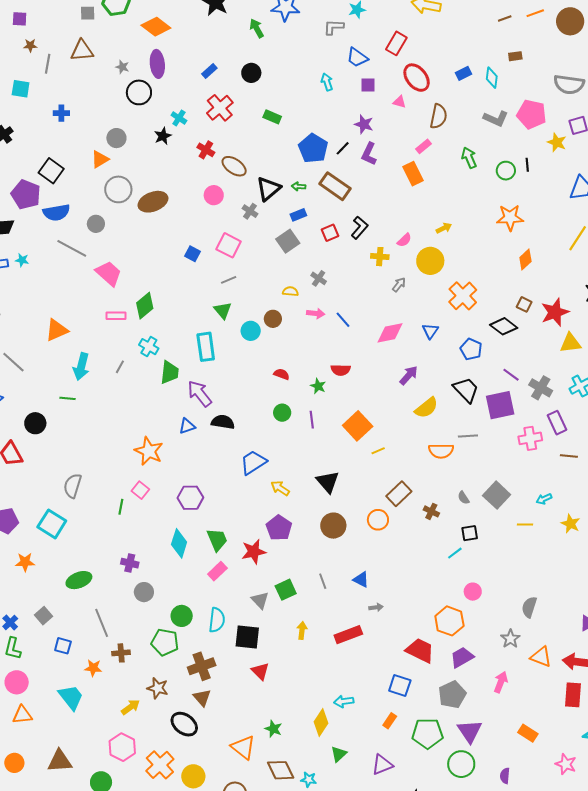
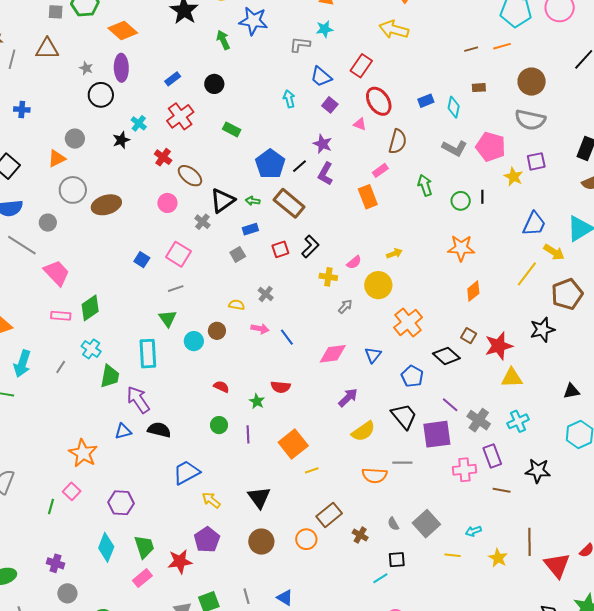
brown circle: (570, 21) -> (532, 82), moved
purple square: (368, 85) -> (330, 105), turned 35
gray square: (288, 241) -> (238, 254), size x0.7

